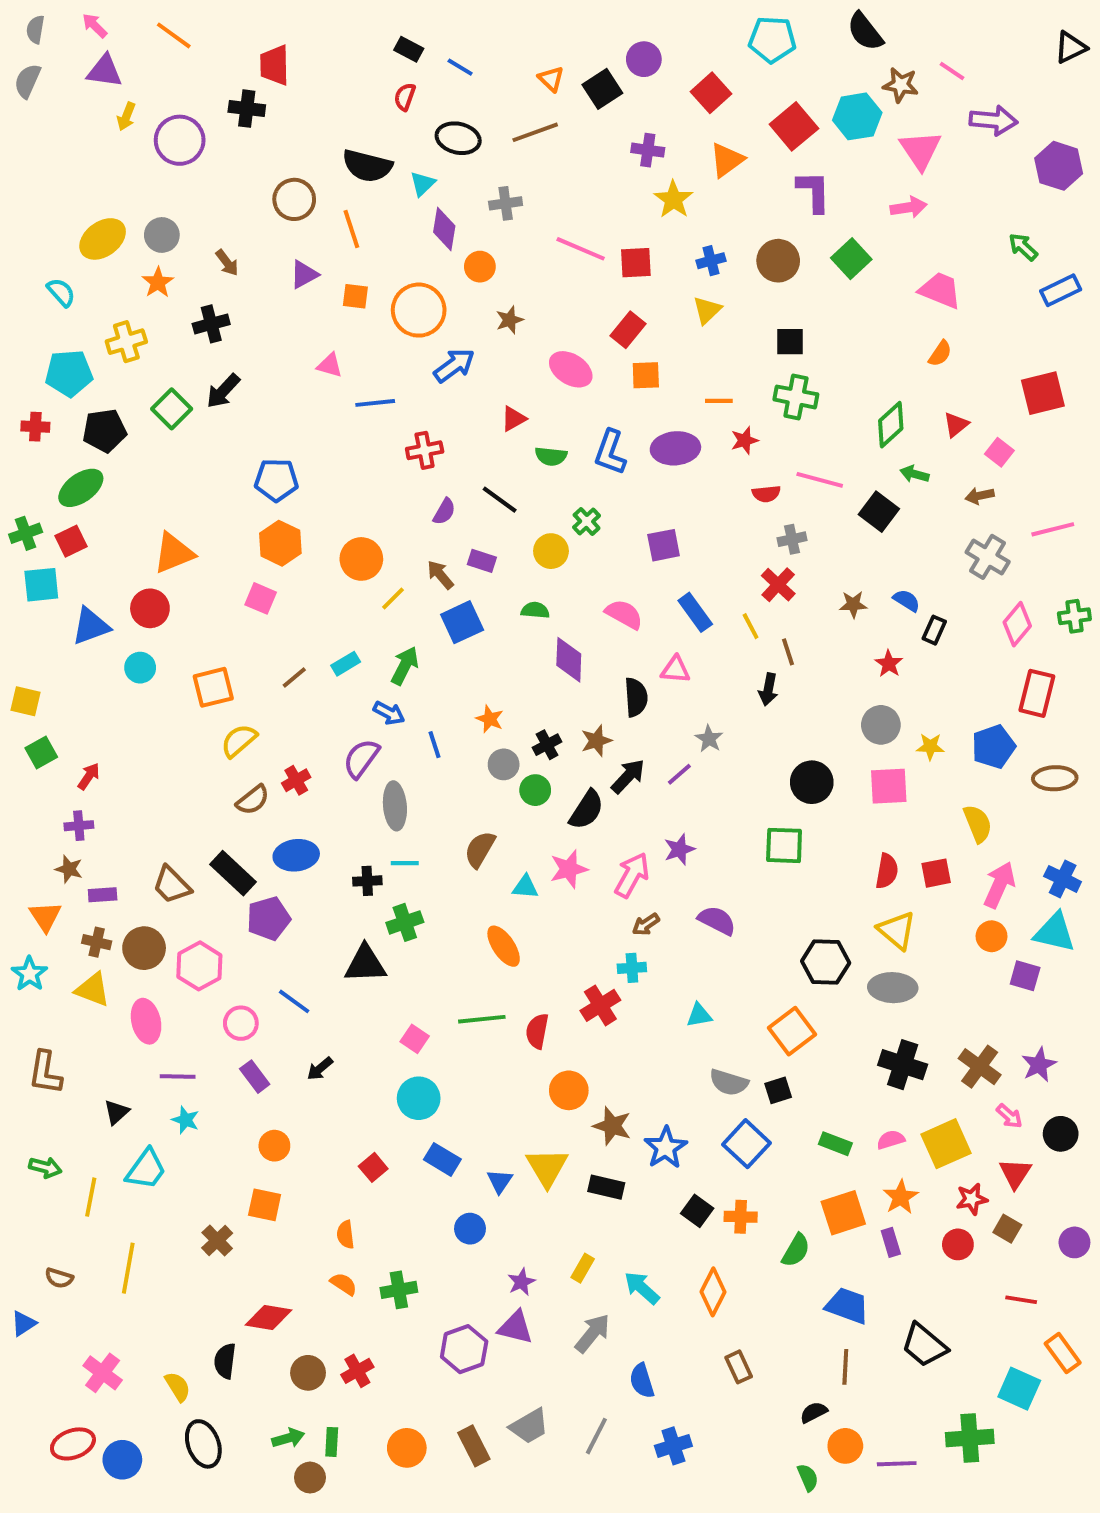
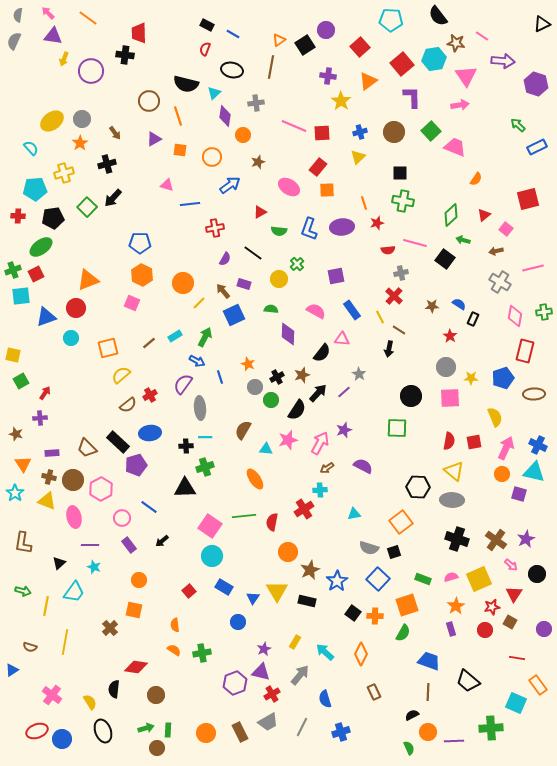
orange triangle: (551, 79) -> (279, 40), turned 40
brown line: (535, 132) -> (271, 67), turned -60
pink trapezoid: (940, 290) -> (455, 147), moved
orange circle: (419, 310) -> (212, 157), size x0.7
orange line: (719, 401) -> (364, 203), turned 72
pink diamond: (1017, 624) -> (515, 316), turned -30
brown line: (788, 652) -> (399, 330), turned -40
black semicircle: (636, 697) -> (322, 353), turned 42
brown star: (69, 869) -> (16, 434), moved
pink square: (415, 1039) -> (210, 526), size x1.6
brown star: (612, 1126) -> (310, 570), turned 30
orange square: (843, 1213) -> (407, 605), moved
red cross: (357, 1371) -> (272, 694), moved

